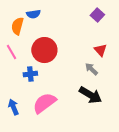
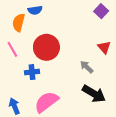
gray arrow: (91, 69) -> (87, 67), moved

